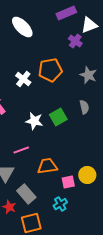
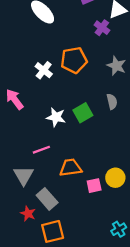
cyan cross: (60, 204) -> (119, 229), moved

